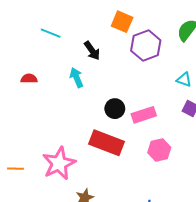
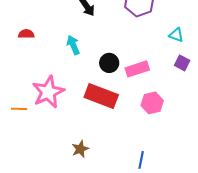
cyan arrow: (77, 78) -> (73, 45), moved
pink star: (59, 163) -> (48, 92), moved
orange line: (16, 169) -> (19, 109), moved

